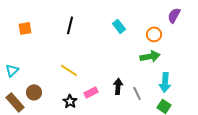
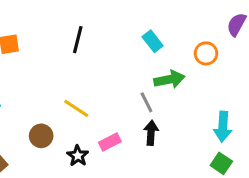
green arrow: (150, 56) -> (169, 79), moved
brown circle: (34, 92) -> (41, 136), moved
gray line: (137, 93) -> (146, 102), moved

